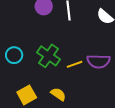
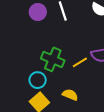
cyan circle: (14, 55) -> (38, 80), moved

